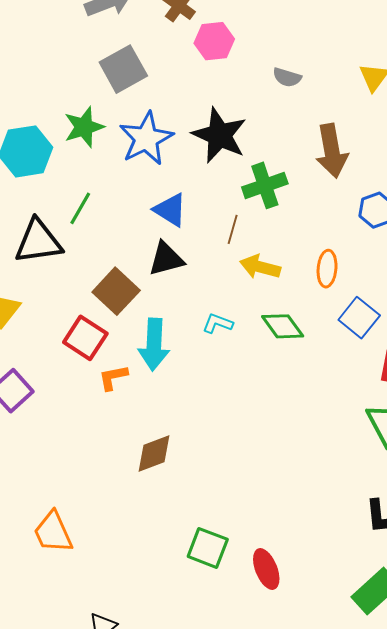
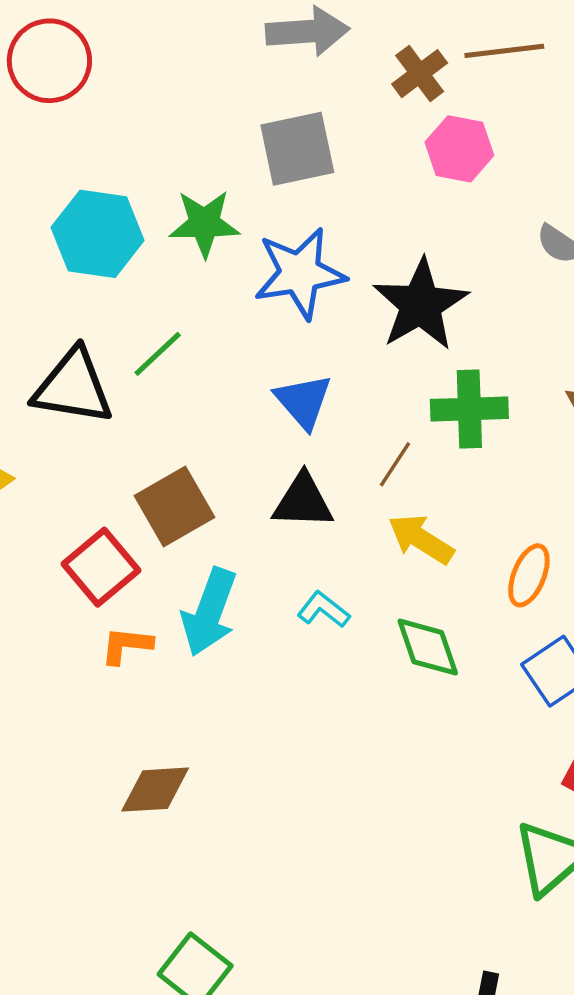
black triangle: (166, 259) -> (303, 501), moved

